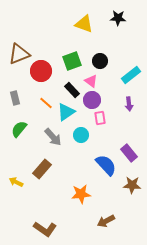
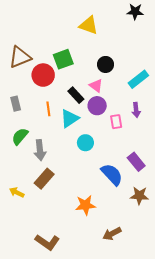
black star: (118, 18) -> (135, 12), moved
green square: (72, 61) -> (63, 59), moved
orange line: (46, 103) -> (48, 109), turned 40
pink rectangle: (100, 118) -> (116, 122), moved
gray arrow: (53, 137) -> (40, 150), moved, turned 36

